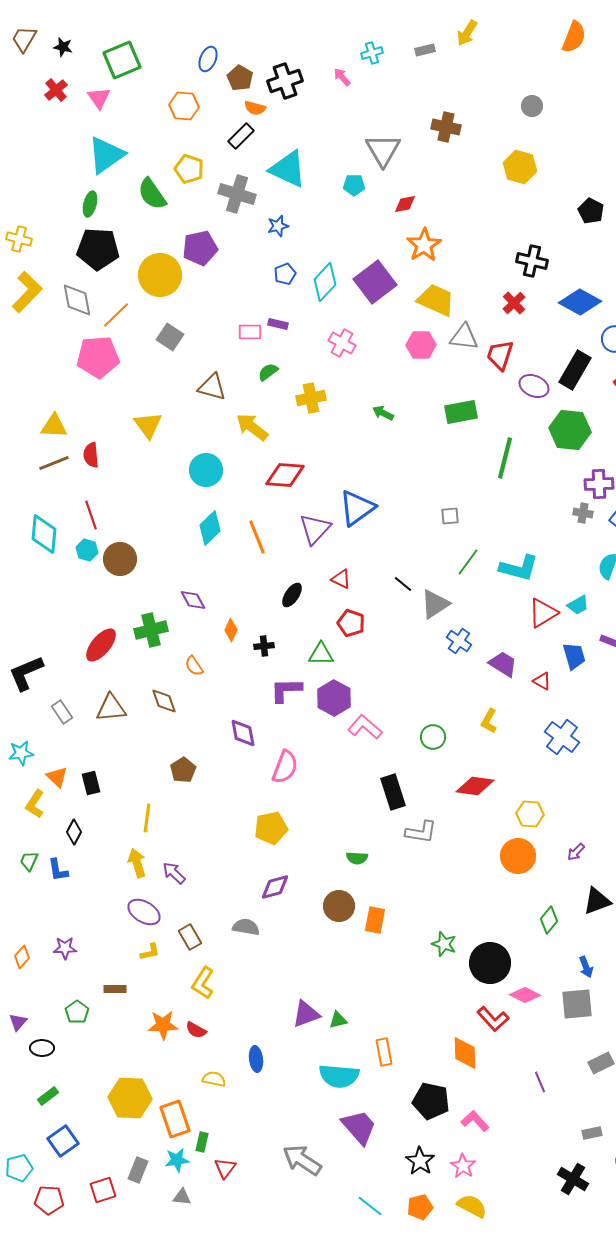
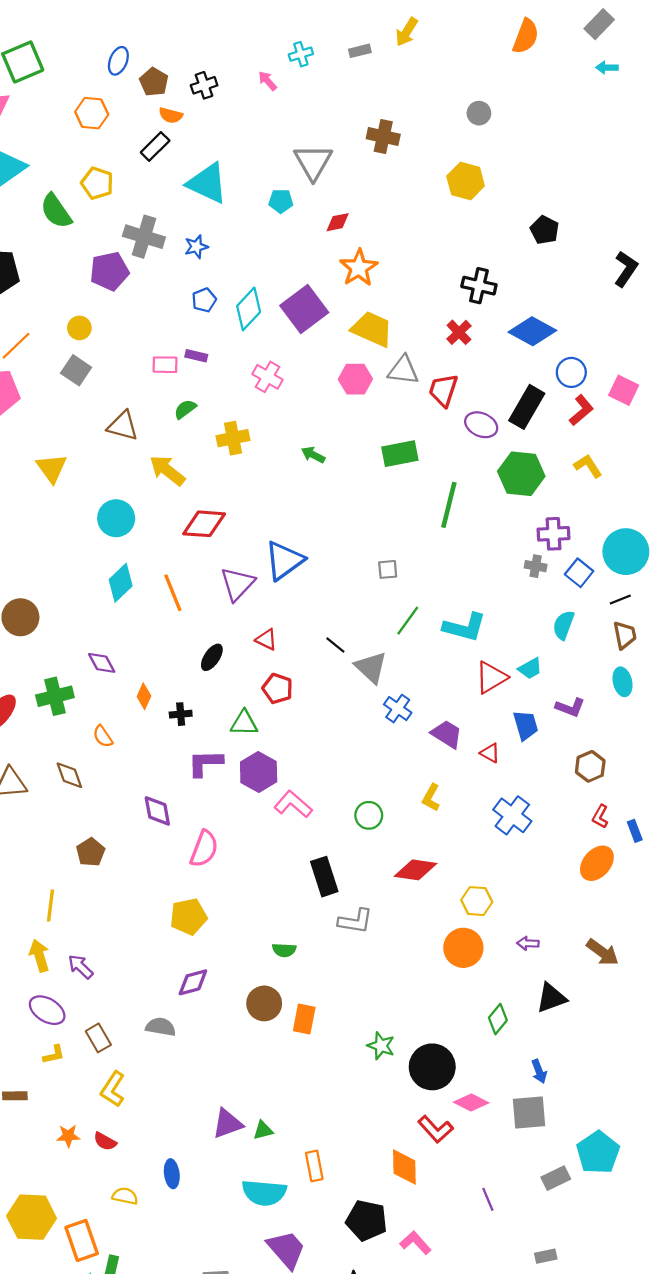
black cross: (285, 81) -> (204, 85), size x0.7
gray cross: (237, 194) -> (144, 237), moved
yellow circle: (160, 275) -> (79, 328), moved, size x0.5
gray triangle: (435, 604) -> (371, 667), turned -44
purple arrow: (576, 852) -> (528, 943), turned 48
orange star: (163, 1025) -> (68, 1136), size x0.7

